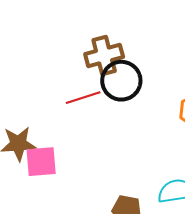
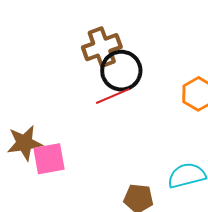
red line: (83, 98) -> (113, 96), moved

